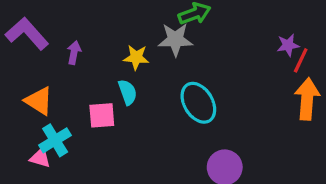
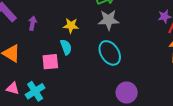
gray star: (175, 40) -> (109, 20), moved
cyan cross: (55, 140) -> (35, 91), moved

